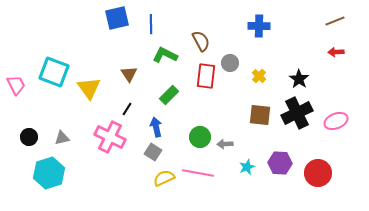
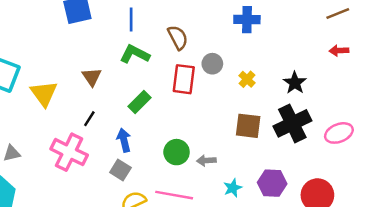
blue line: (151, 24) -> (131, 20), moved

